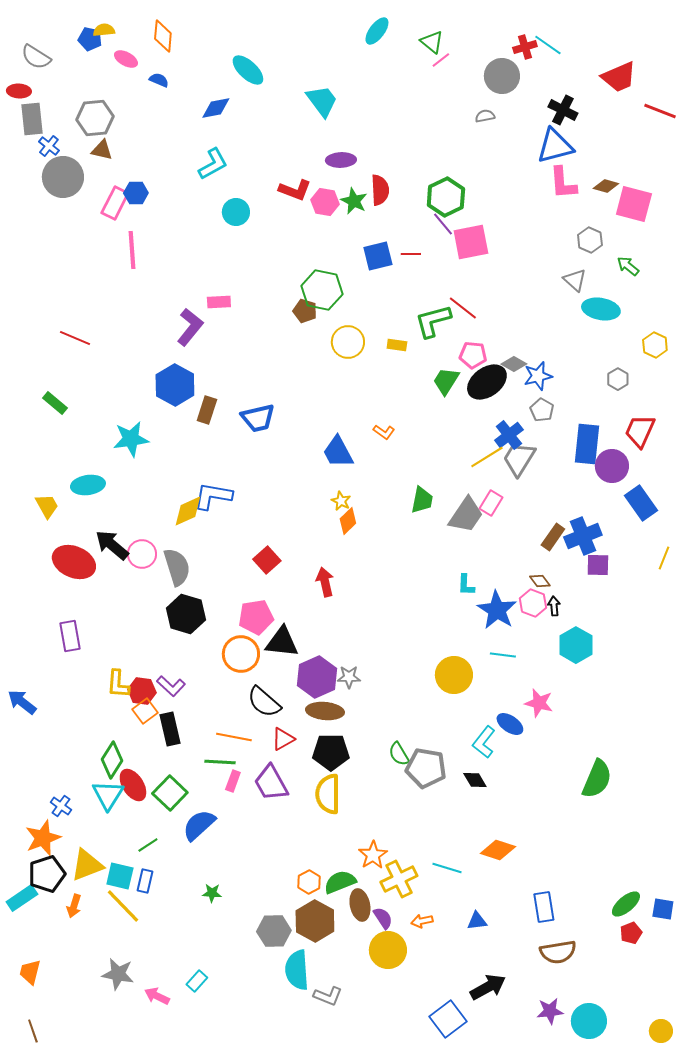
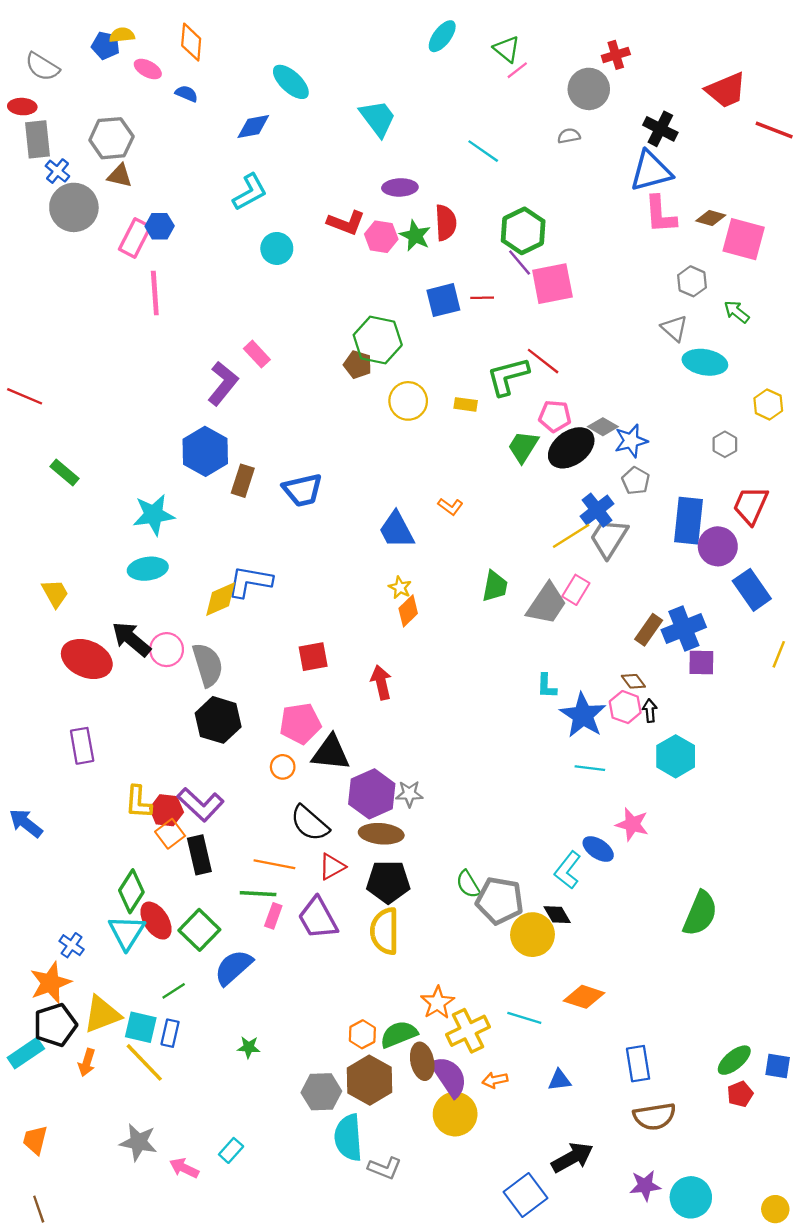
cyan line: (548, 45) -> (483, 151), moved
pink rectangle: (219, 302) -> (257, 354), turned 50
red line: (75, 338) -> (25, 396), moved
cyan ellipse: (88, 485) -> (148, 569), moved
red square: (267, 560) -> (313, 657), turned 32
orange circle: (241, 654) -> (283, 767), size x0.6
yellow circle: (454, 675) -> (532, 935), moved
purple L-shape: (171, 686) -> (201, 804), size x1.4
purple semicircle: (383, 918) -> (449, 1077), size x1.6

